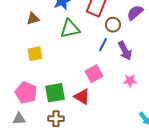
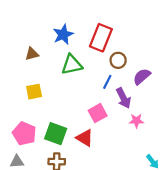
purple semicircle: (135, 13) -> (142, 76), moved
purple arrow: (125, 51) -> (123, 98), moved
green square: (55, 93) -> (56, 134), turned 30

